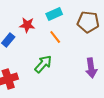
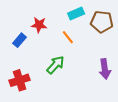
cyan rectangle: (54, 14) -> (76, 13), moved

